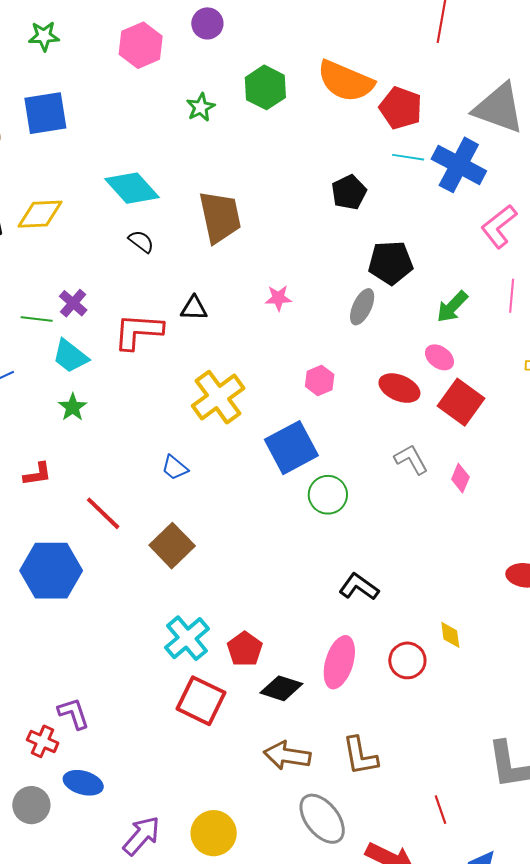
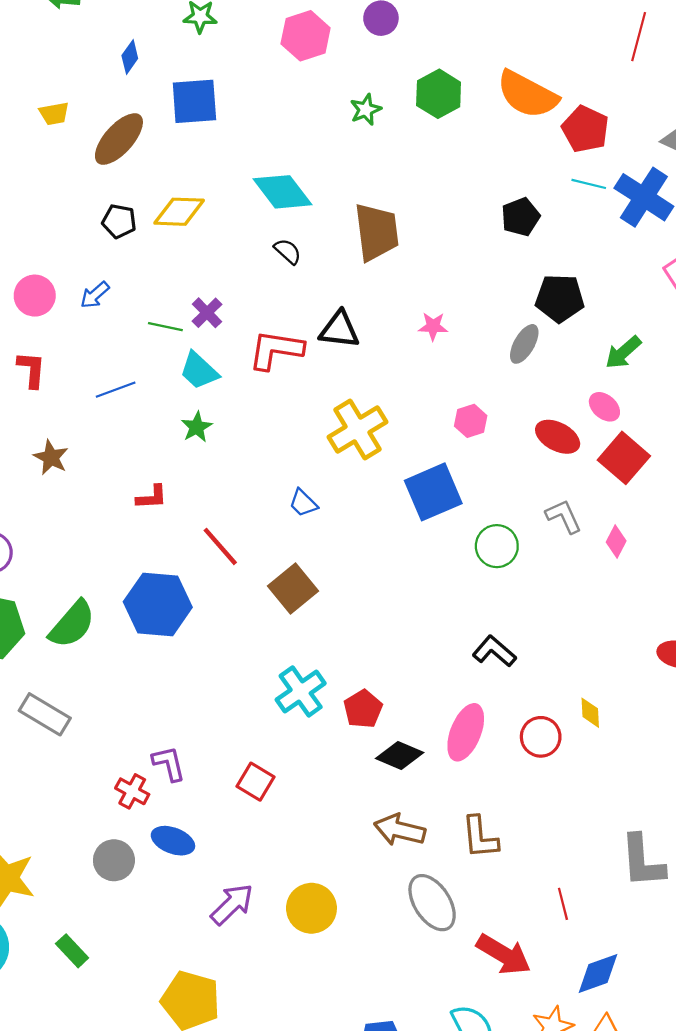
black triangle: (194, 308) -> (339, 330), size x1.4
green circle: (328, 495) -> (497, 546), moved
red square: (201, 701) -> (255, 782), moved, size x0.7

